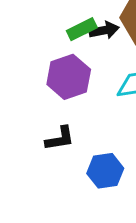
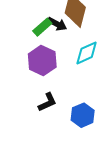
black arrow: (104, 30) -> (57, 24), turned 54

